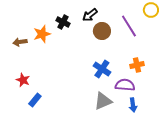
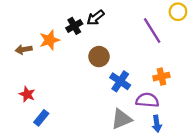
black arrow: (90, 15) -> (95, 18), moved
black cross: (63, 22) -> (74, 26), turned 32
brown circle: (102, 31) -> (99, 57), moved

